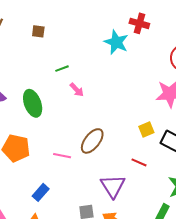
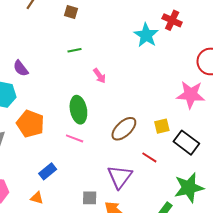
green line: (62, 69) -> (75, 50), moved
green ellipse: (33, 103) -> (78, 110), moved
brown ellipse: (92, 141) -> (124, 129), moved

